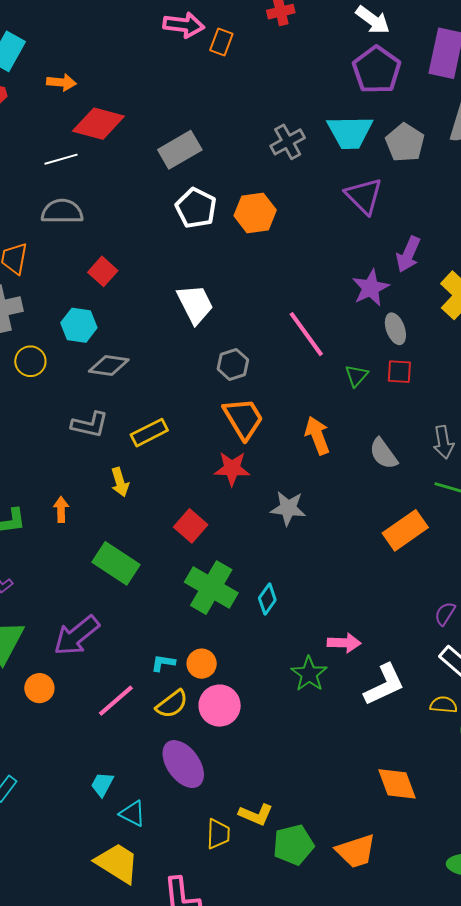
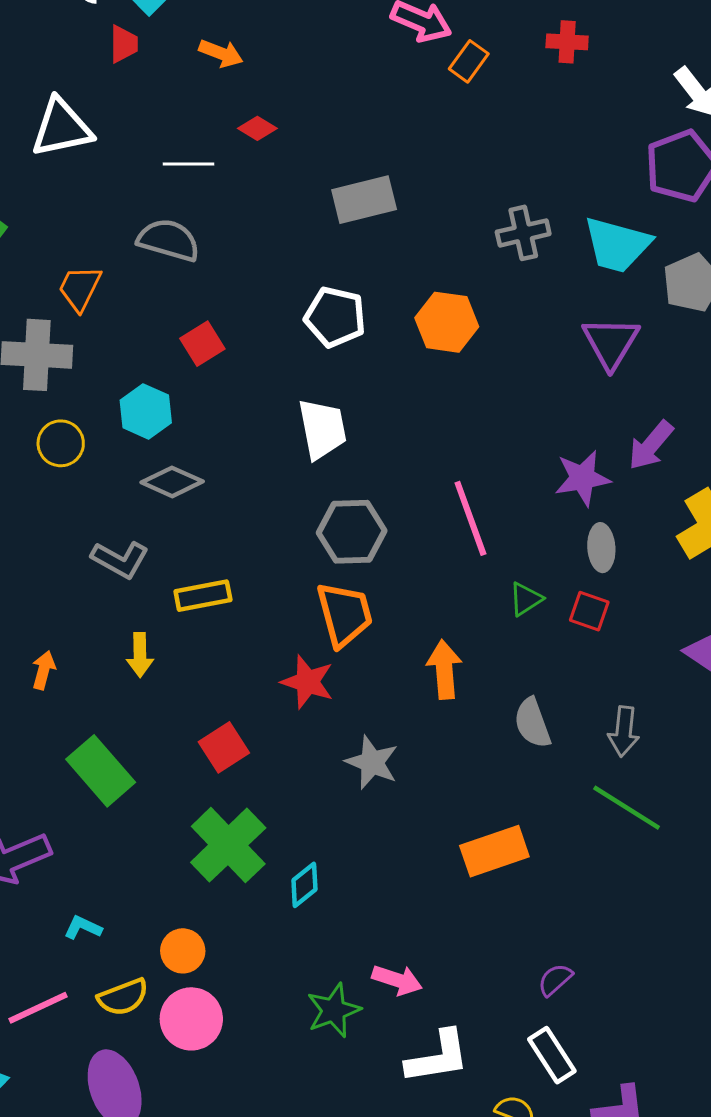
red diamond: (98, 124) -> (257, 128), size x0.5
white pentagon: (196, 208) -> (335, 317), moved, turned -30
gray hexagon: (233, 364) -> (352, 532), size x1.4
orange rectangle: (405, 530) -> (494, 851), moved
cyan L-shape: (163, 663) -> (83, 928), moved
pink line: (116, 701) -> (38, 1008), moved

